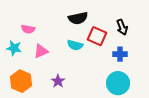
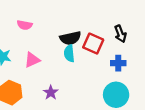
black semicircle: (78, 18) -> (70, 38), moved
pink semicircle: (28, 29) -> (25, 25), moved
cyan semicircle: (75, 45) -> (69, 53), turned 70

